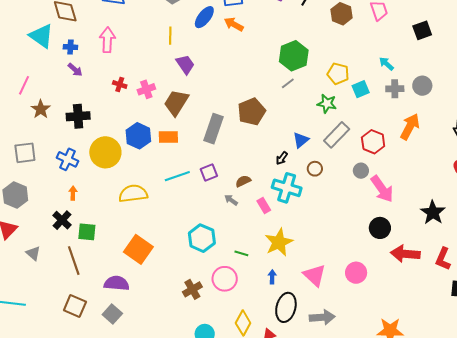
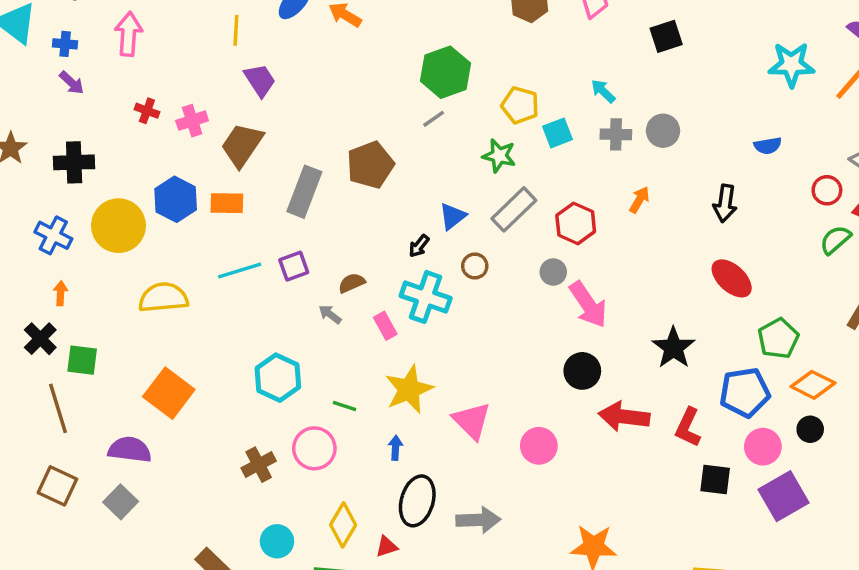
orange arrow: (410, 127) -> (639, 200), size x0.6
pink triangle: (315, 275) -> (472, 421), moved

